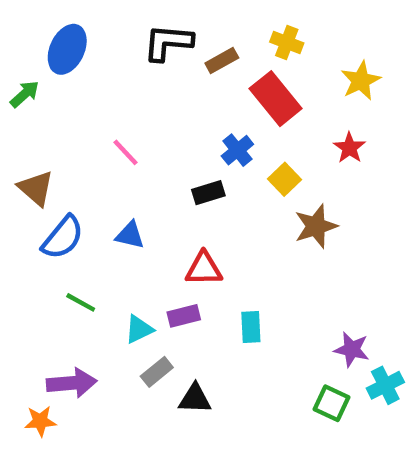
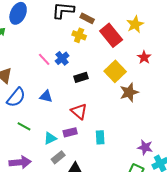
yellow cross: (287, 43) -> (79, 35), moved
brown rectangle: (222, 60) -> (87, 18), turned 56
yellow star: (361, 81) -> (135, 24), moved
blue cross: (237, 150) -> (62, 58), moved
yellow square: (284, 179) -> (115, 71), size x1.5
red triangle: (204, 269) -> (79, 111), turned 42

